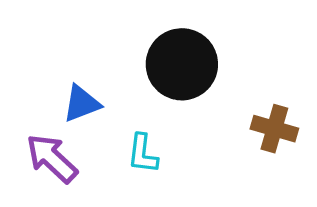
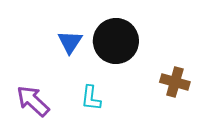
blue triangle: (82, 104) -> (70, 42), moved, turned -36

